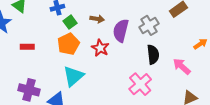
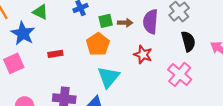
brown arrow: (97, 19) -> (125, 23), moved
green square: (70, 22) -> (106, 21), moved, turned 32
red star: (100, 48) -> (143, 55), moved

